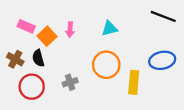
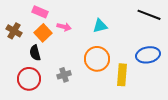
pink rectangle: (26, 26) -> (40, 12), moved
pink arrow: (70, 30) -> (64, 27), turned -80
brown cross: (15, 59) -> (14, 31), moved

